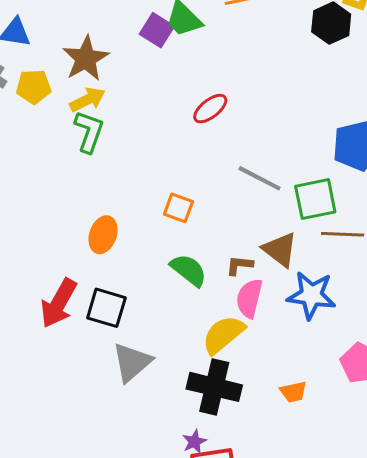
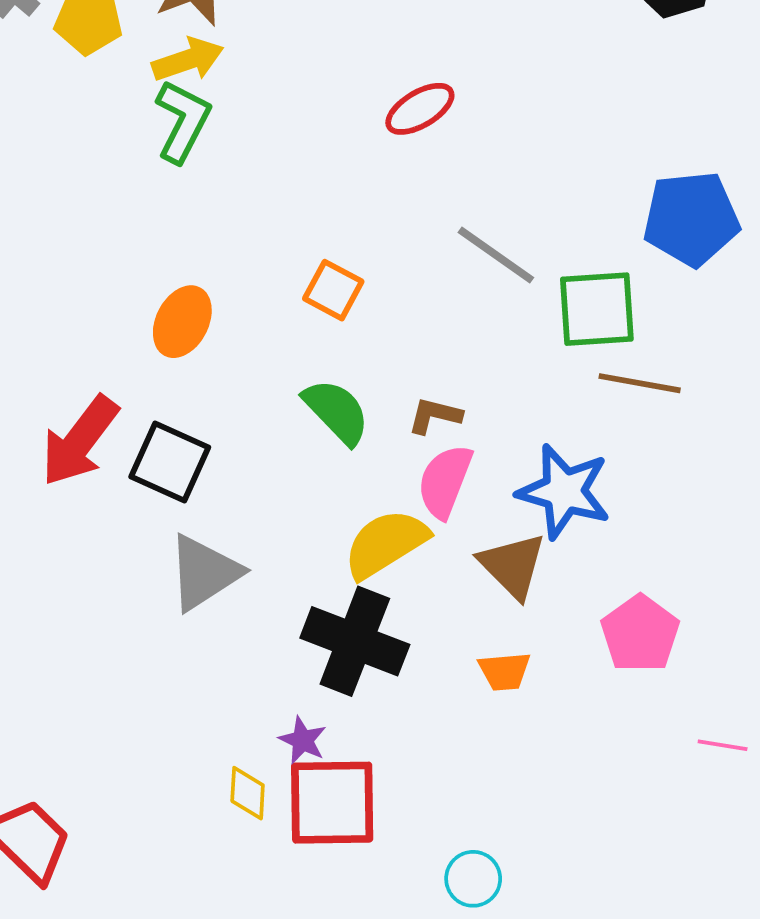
brown triangle: (280, 249) -> (512, 566), moved
purple star: (194, 442) -> (303, 740), turned -30

